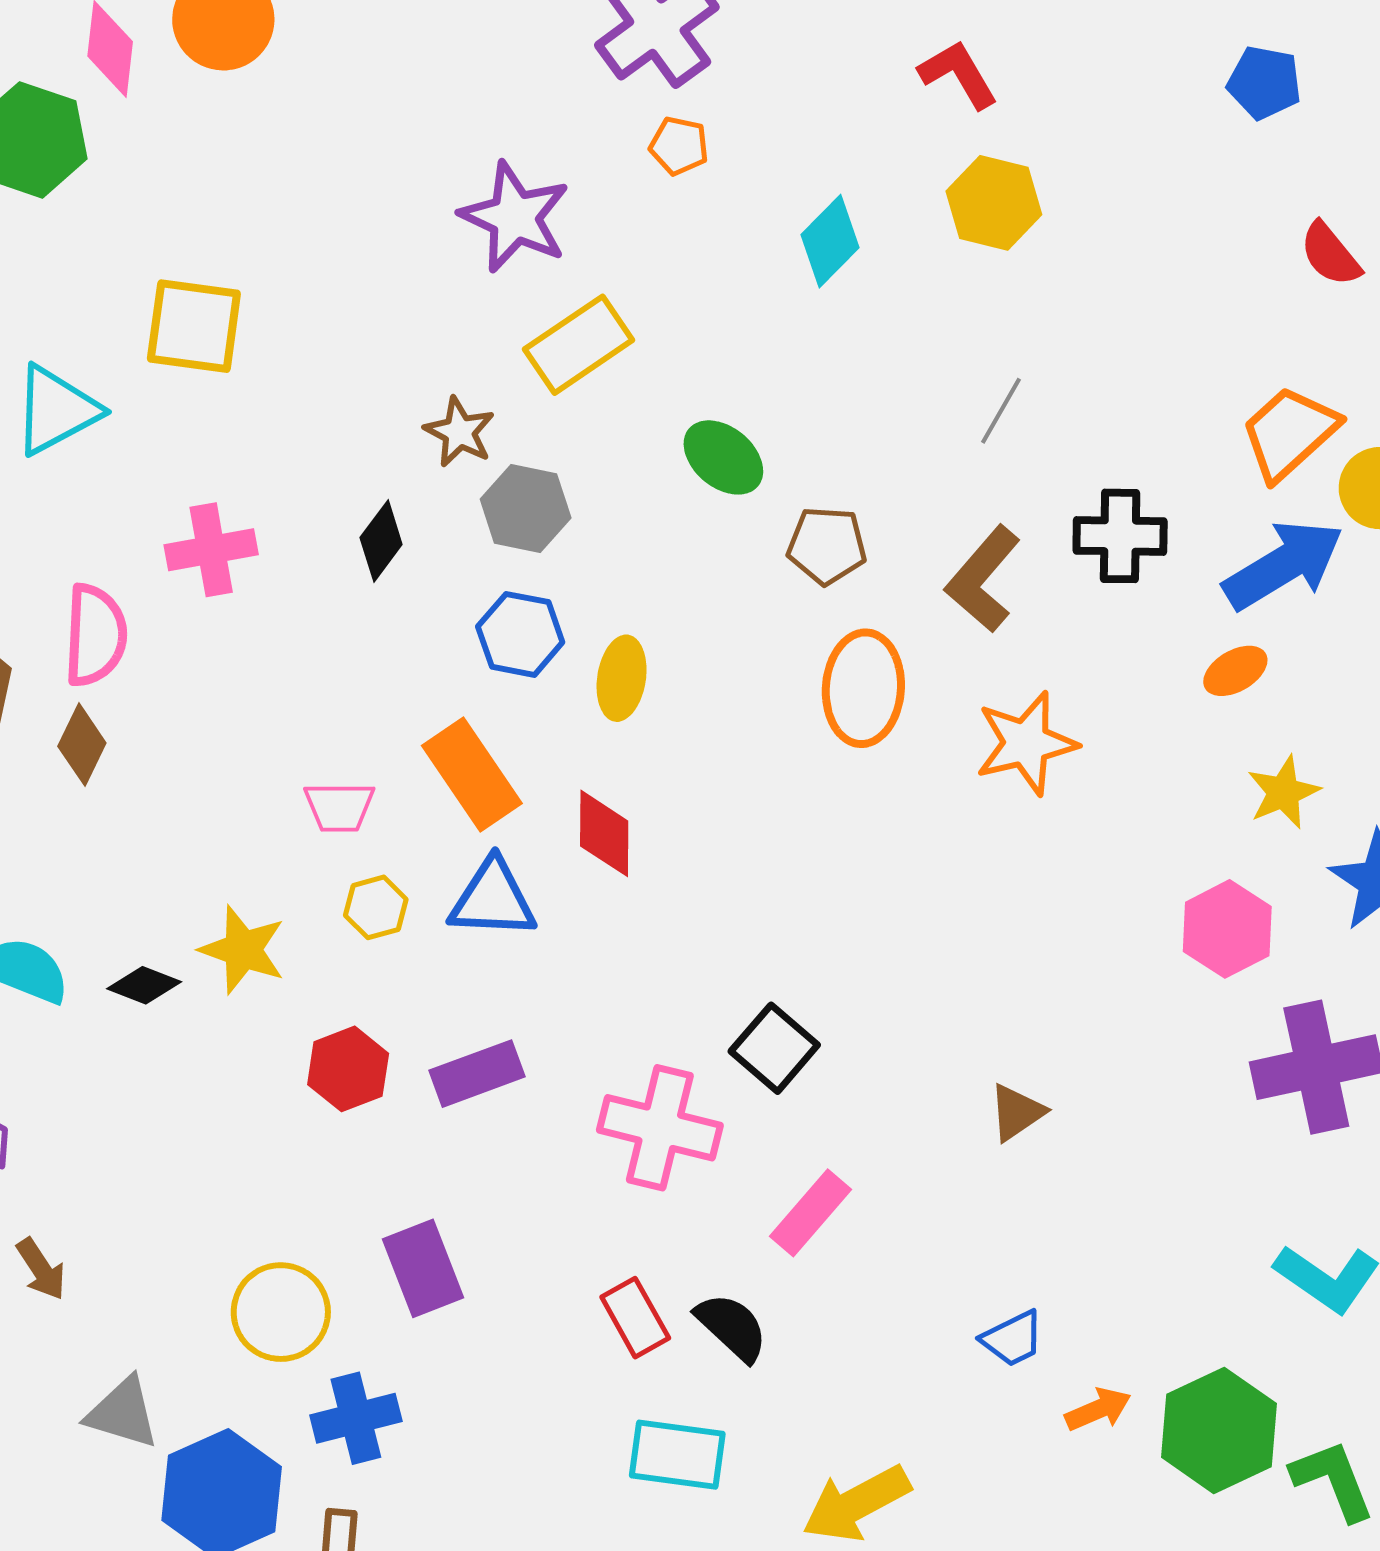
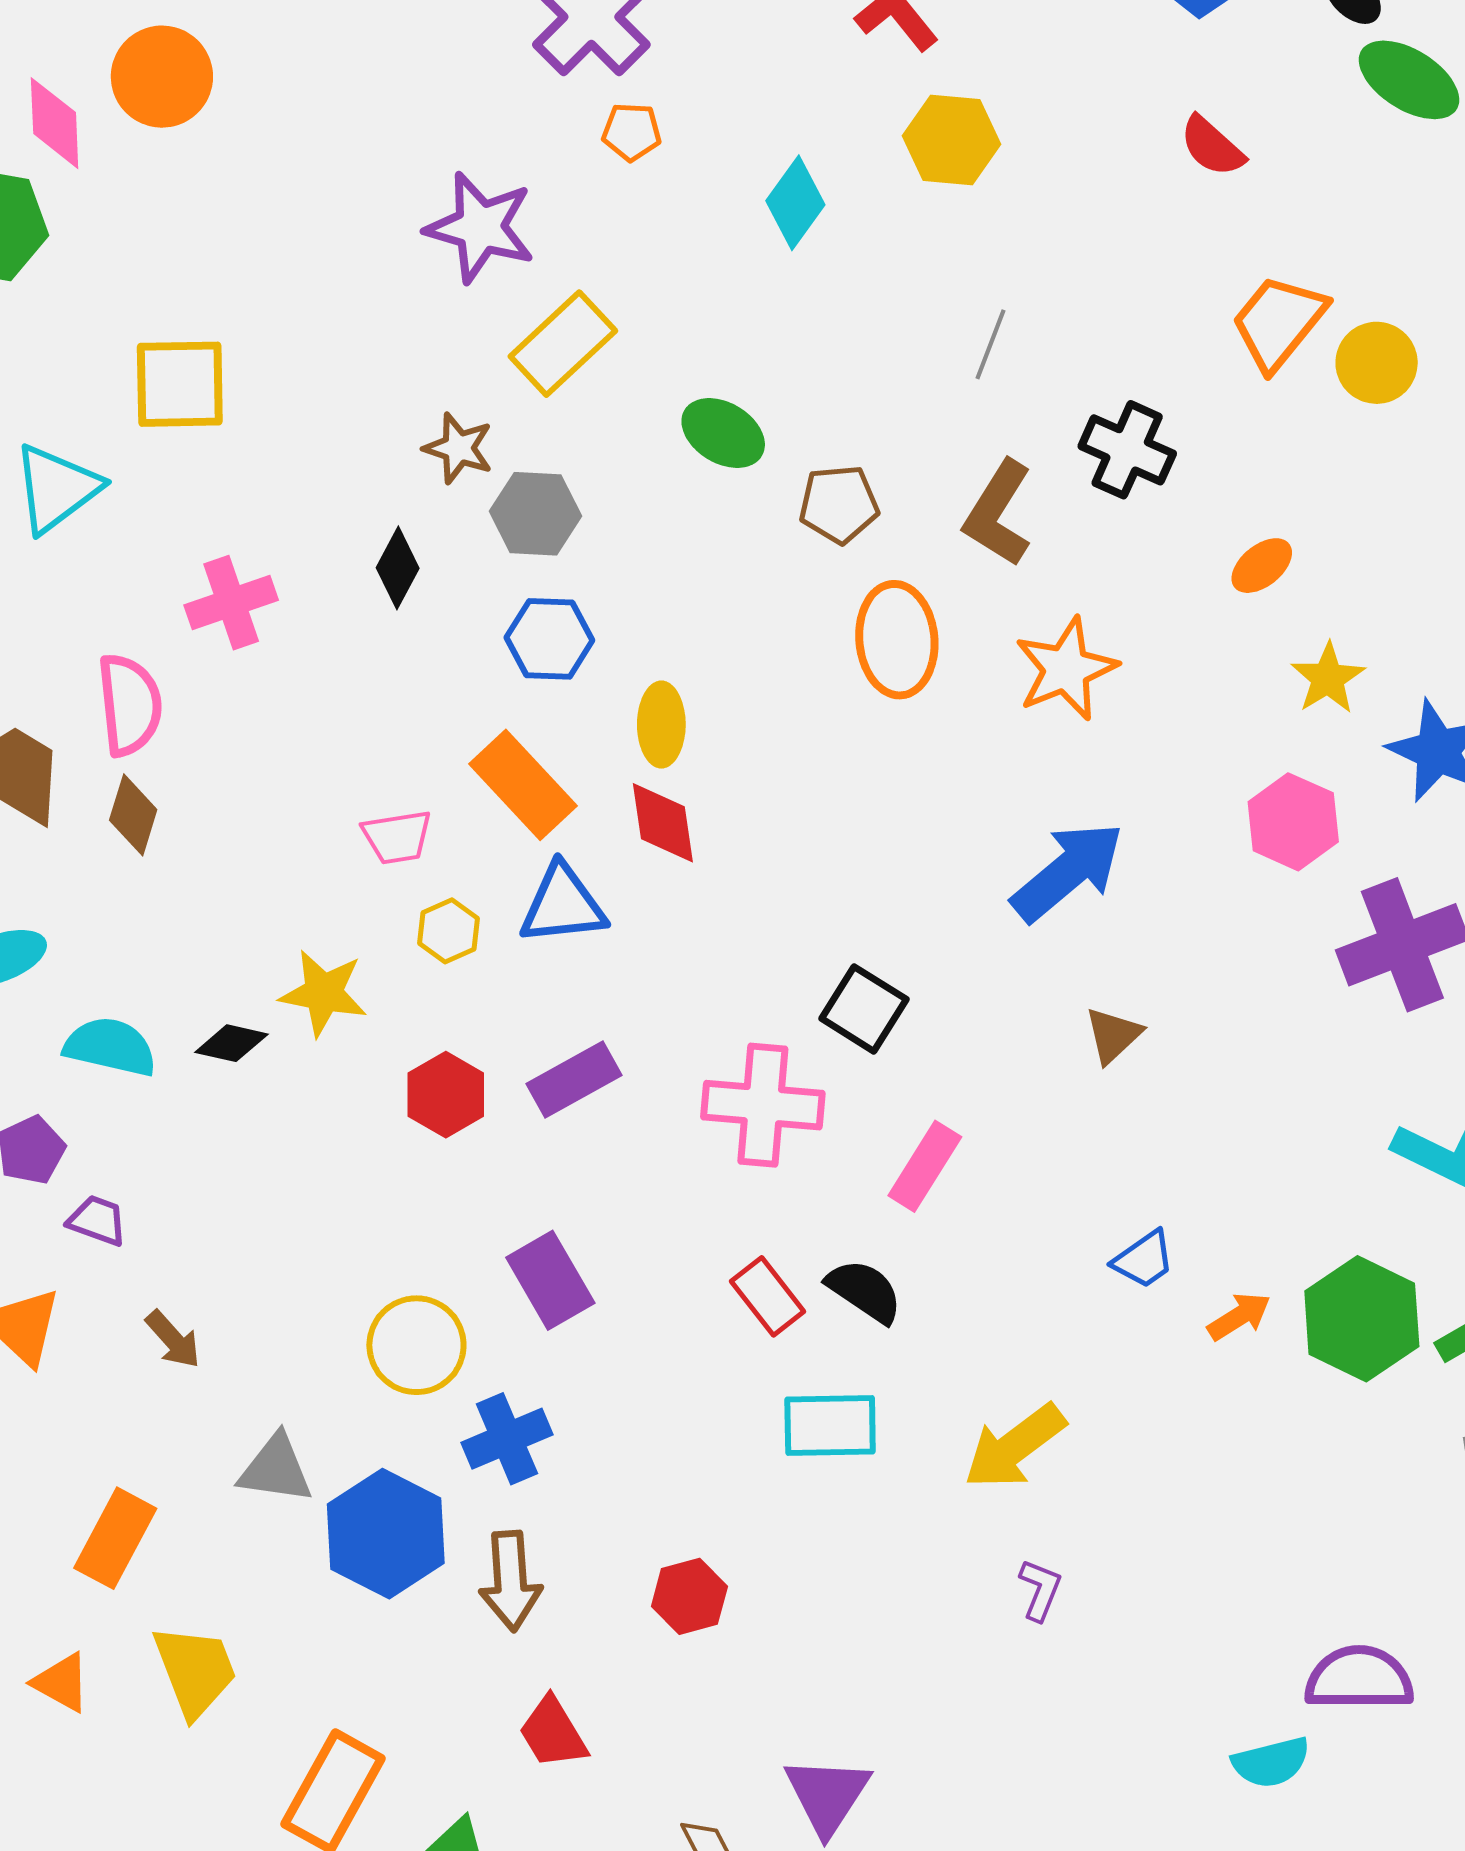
red semicircle: (1330, 254) -> (1212, 146), moved
black cross: (1120, 536) -> (1127, 450), turned 32
blue arrow: (1284, 565) -> (1068, 872), moved
yellow ellipse: (622, 678) -> (661, 725), moved

